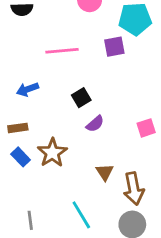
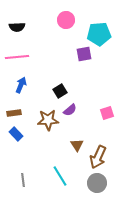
pink line: (62, 51) -> (17, 57), moved
blue arrow: (27, 89) -> (21, 85), turned 133
brown star: (52, 153) -> (48, 120), moved, turned 30
brown arrow: (134, 189) -> (98, 157), turned 35

